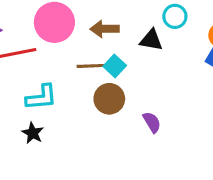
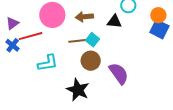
purple semicircle: (152, 122) -> (119, 73), size x1.6
black star: (33, 133) -> (78, 90), moved, size x1.6

